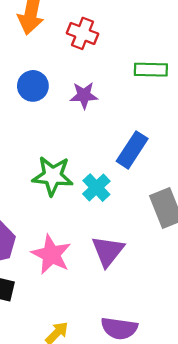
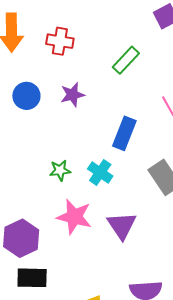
green rectangle: (151, 70) -> (126, 60), turned -36
green star: (53, 176) -> (60, 170), size x0.6
pink star: (51, 254) -> (74, 217), moved

